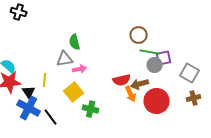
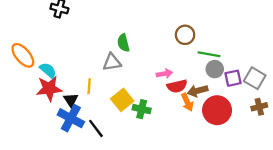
brown circle: (139, 35) -> (185, 35), moved
purple square: (164, 58) -> (233, 78), moved
pink arrow: (80, 69) -> (164, 74), moved
green cross: (91, 109) -> (142, 109), moved

